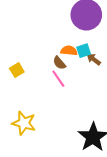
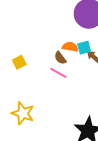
pink line: (58, 79) -> (58, 73), turned -30

